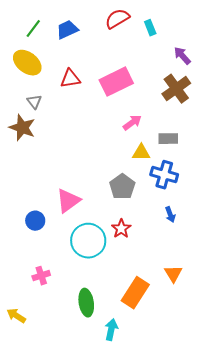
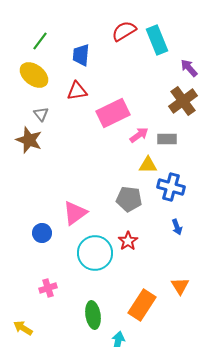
cyan rectangle: (150, 28) -> (157, 40), size x1.8
blue trapezoid: (67, 30) -> (81, 55), moved, turned -60
pink rectangle: (116, 82) -> (113, 113), moved
gray rectangle: (168, 139) -> (167, 139), moved
gray pentagon: (122, 187) -> (129, 199), turned -30

